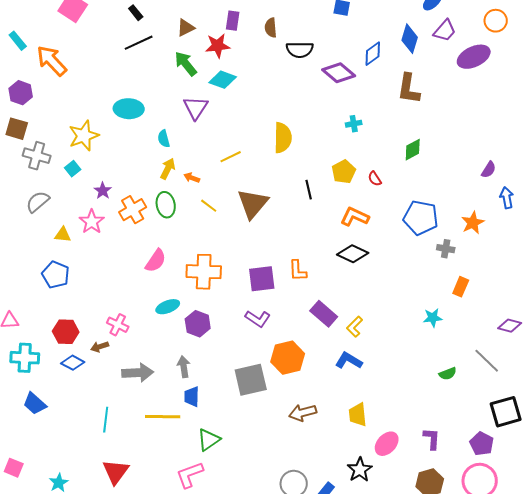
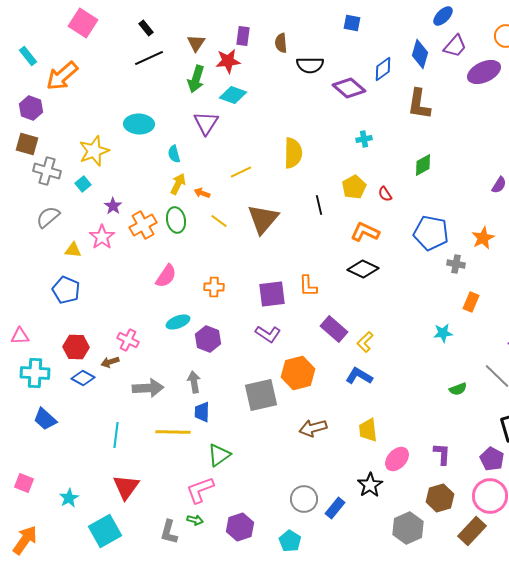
brown triangle: (186, 28) -> (196, 43), turned -30
orange arrow: (52, 61) -> (62, 76), turned -88
green arrow: (186, 64) -> (196, 79), turned -124
orange cross: (204, 272) -> (214, 287), size x0.6

